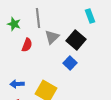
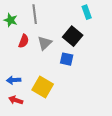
gray triangle: (52, 37) -> (45, 43), moved
blue square: (70, 63) -> (67, 59), turned -32

